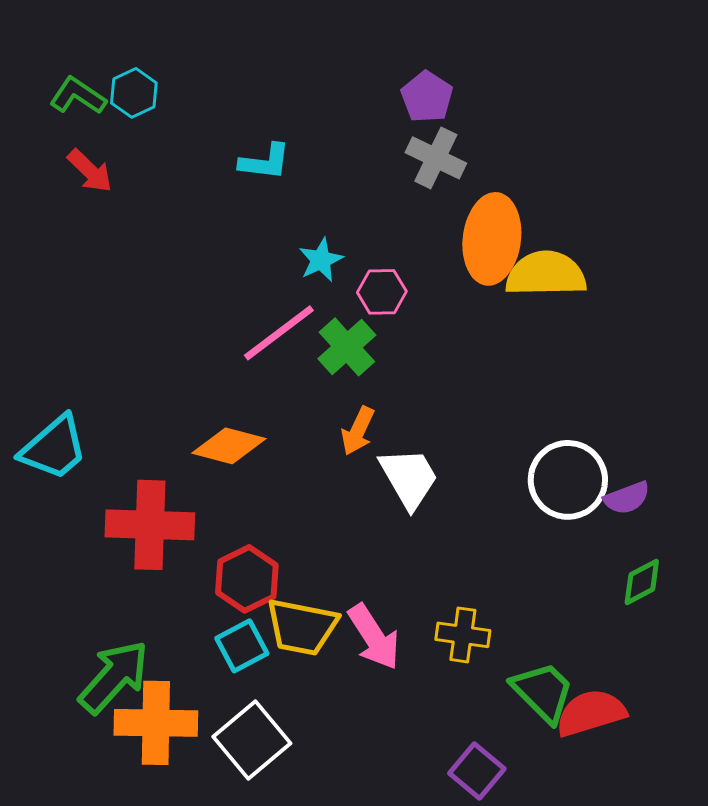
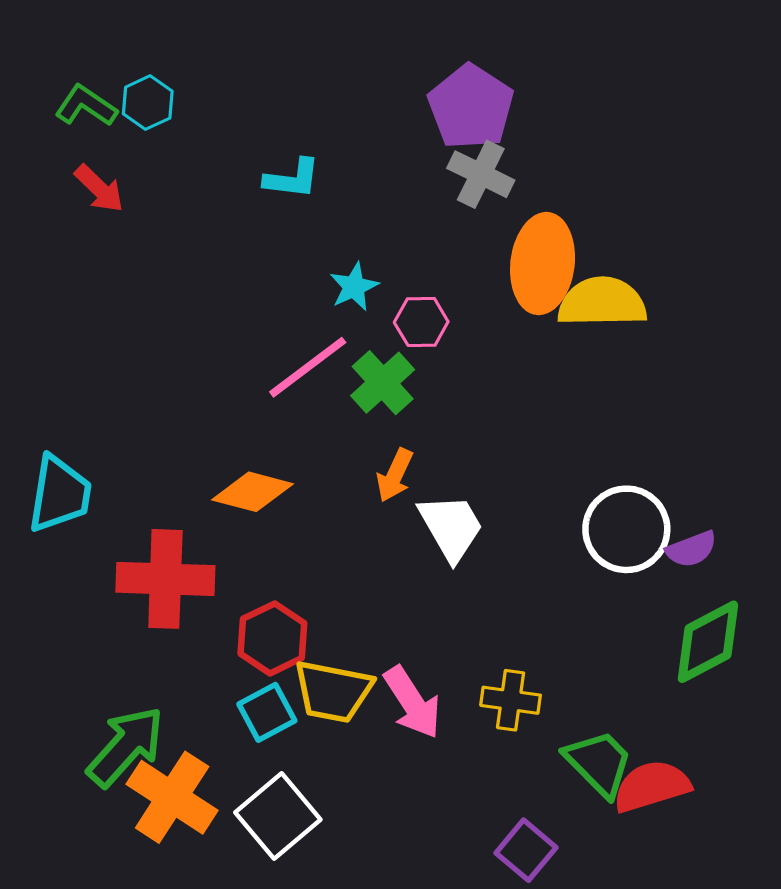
purple pentagon: (427, 97) -> (471, 107), size x1.5
cyan trapezoid: (54, 448) -> (60, 494), turned -40
green diamond: (642, 582) -> (708, 642), size x1.6
orange cross: (156, 723) -> (172, 797), turned 32

